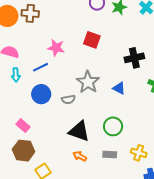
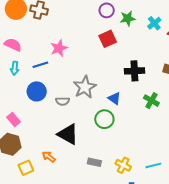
red square: (92, 40) -> (108, 39), moved, turned 36
pink star: (56, 48) -> (59, 48), turned 30
green circle: (113, 126) -> (104, 119), moved
orange arrow: (80, 156) -> (49, 157), moved

